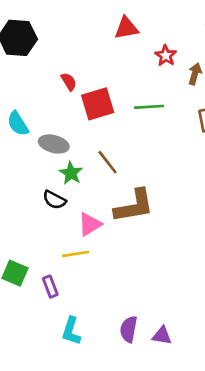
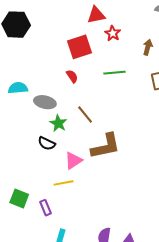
red star: (166, 56) -> (113, 33), moved
red semicircle: (69, 82) -> (72, 76), moved
red square: (98, 104) -> (80, 47), moved
cyan semicircle: (18, 124) -> (18, 88), turned 120

